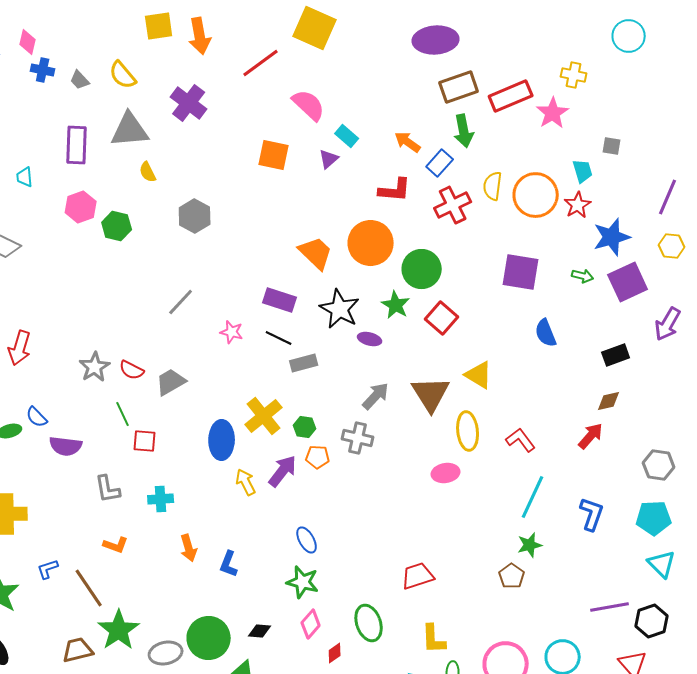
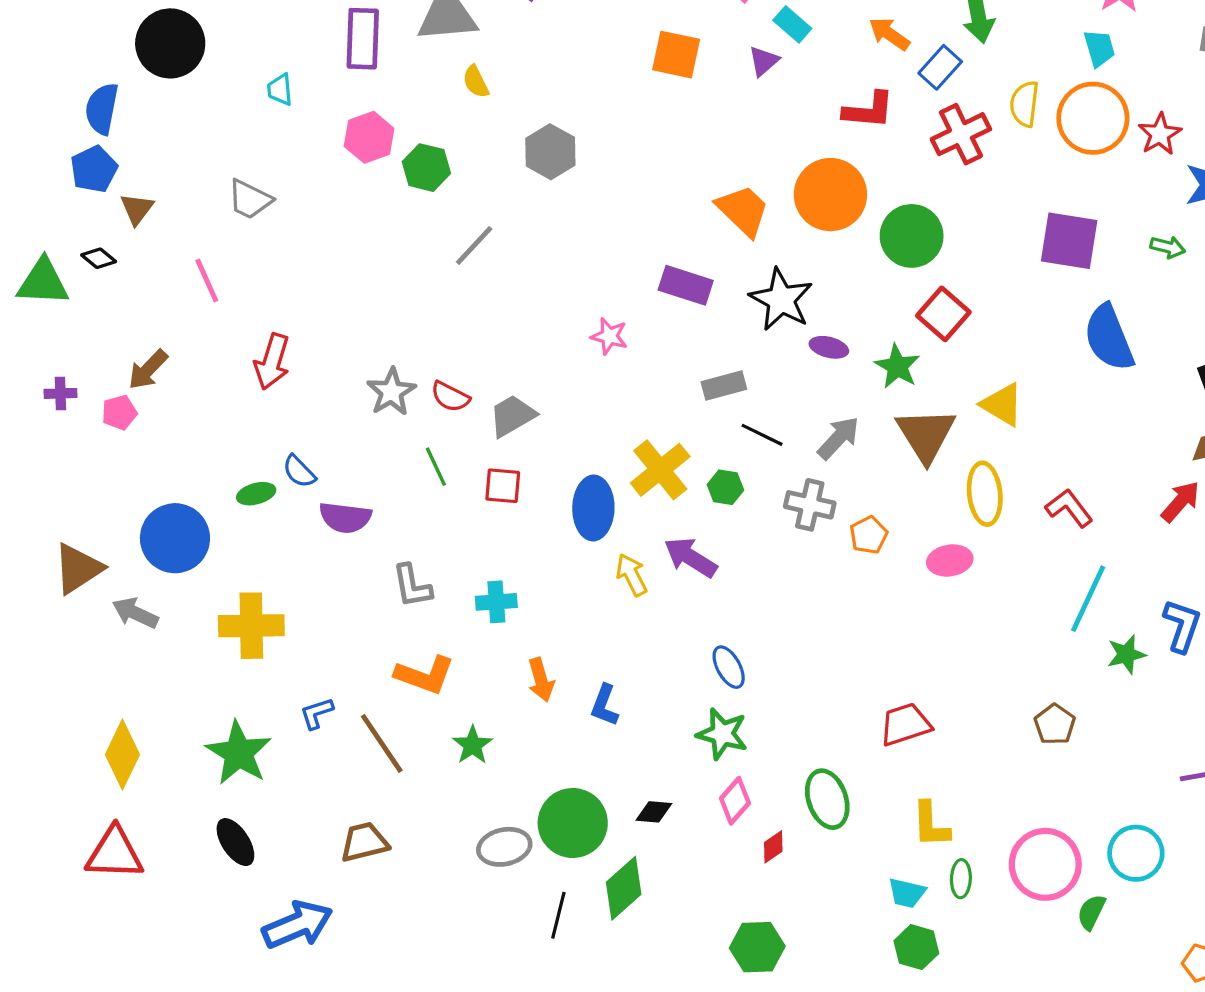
cyan trapezoid: (583, 171) -> (1099, 48), moved
gray line: (181, 302) -> (474, 245), moved
green star: (396, 305) -> (897, 366), moved
blue semicircle: (546, 333) -> (1109, 338), size x1.5
black line: (279, 338) -> (762, 435), moved
red square: (145, 441) -> (503, 486), moved
orange pentagon: (318, 457) -> (869, 535), moved, turned -30
purple arrow: (283, 471) -> (690, 557), turned -96
orange L-shape: (116, 545) -> (425, 675), size x1.5
green star: (530, 545) -> (1126, 654), moved
green star: (119, 630) -> (472, 745), moved, size x0.6

